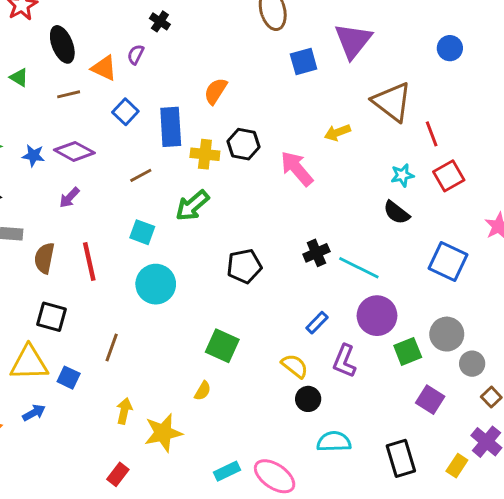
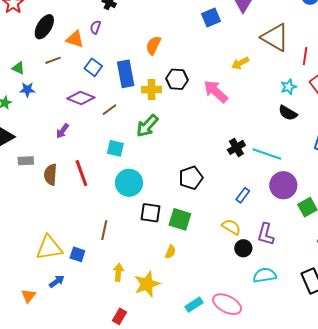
black ellipse: (62, 44) -> (44, 27), turned 60
green triangle: (19, 77) -> (18, 68), moved
red line: (432, 134) -> (305, 56), turned 36
purple diamond: (74, 151) -> (81, 98), moved
blue star: (33, 156) -> (27, 90), moved
black pentagon: (244, 266) -> (191, 178), moved
black square: (52, 317) -> (150, 213), moved
purple L-shape: (344, 361) -> (266, 234), moved

